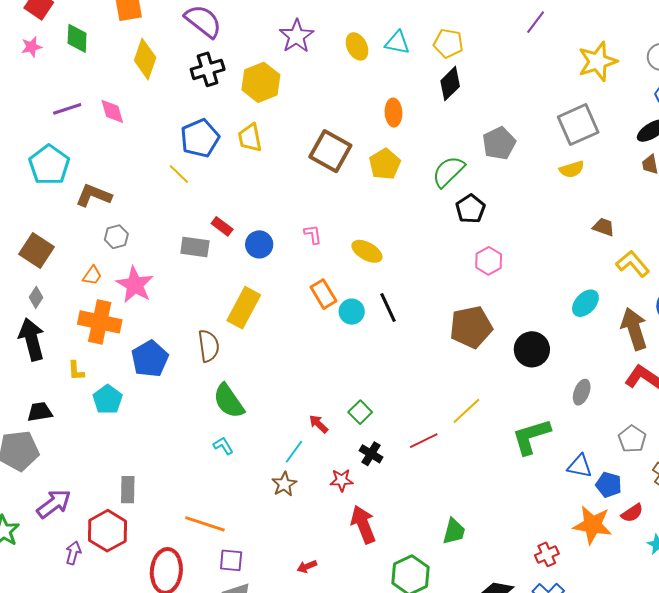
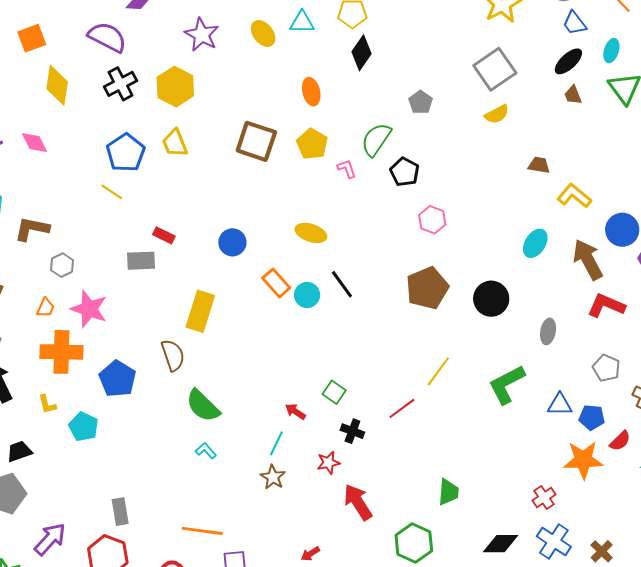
gray pentagon: (499, 143) -> (421, 102), size x0.7
pink L-shape: (313, 234) -> (347, 169), moved
blue circle: (259, 244) -> (232, 242), moved

